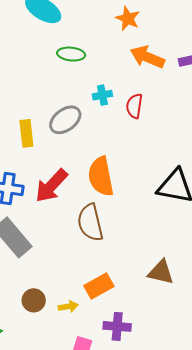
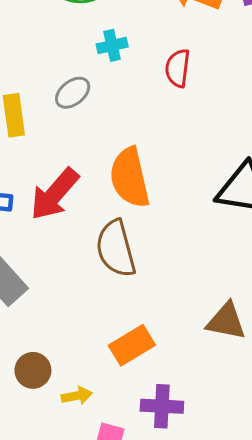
cyan cross: (102, 95) -> (112, 45), moved
gray ellipse: (65, 120) -> (73, 93), size x0.7
yellow arrow: (68, 306) -> (77, 396), moved

